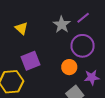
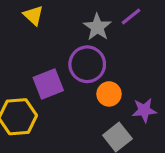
yellow triangle: (21, 28) -> (33, 15), moved
purple circle: (83, 46) -> (87, 64), moved

